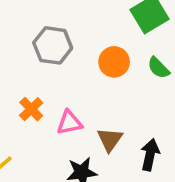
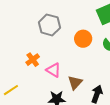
pink triangle: (69, 123) -> (53, 70), turned 35

